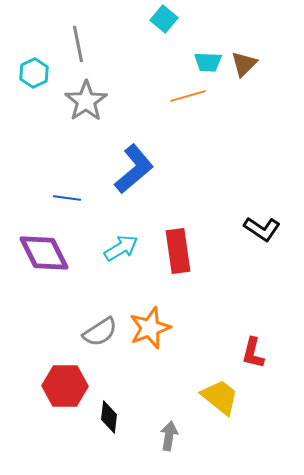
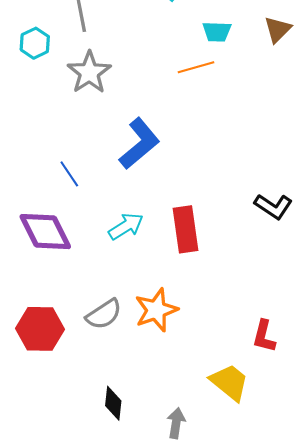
brown triangle: (244, 64) -> (278, 30), moved
blue line: (67, 198) -> (69, 174), turned 48
red hexagon: (65, 386) -> (40, 329), moved

